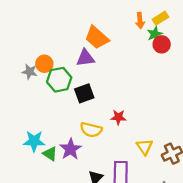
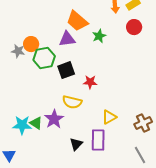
green star: (155, 34) -> (99, 36), moved
red star: (118, 117) -> (90, 82), moved
cyan star: (34, 141) -> (22, 125), moved
yellow triangle: (145, 147) -> (109, 117), moved, turned 35

